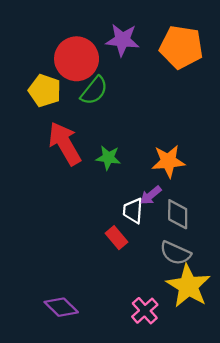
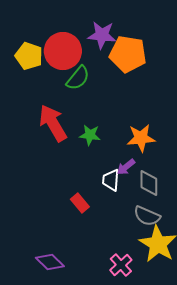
orange pentagon: (181, 47) -> (128, 54), moved
yellow pentagon: (45, 91) -> (29, 56), moved
red rectangle: (117, 238) -> (80, 203), moved

